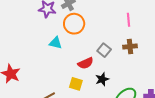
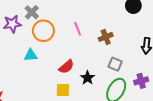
pink line: (128, 20) -> (78, 29), moved
gray square: (104, 50) -> (115, 64), moved

